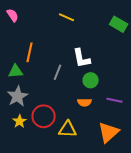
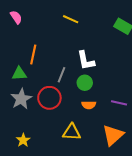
green circle: (91, 80) -> (85, 83), moved
red circle: (44, 116) -> (49, 98), moved
yellow star: (20, 121) -> (23, 140), moved

